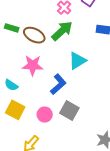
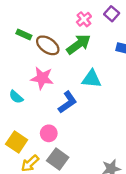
cyan triangle: (77, 61) -> (92, 79), turned 30
yellow square: (15, 110) -> (17, 142), moved
gray square: (69, 111) -> (58, 159), moved

